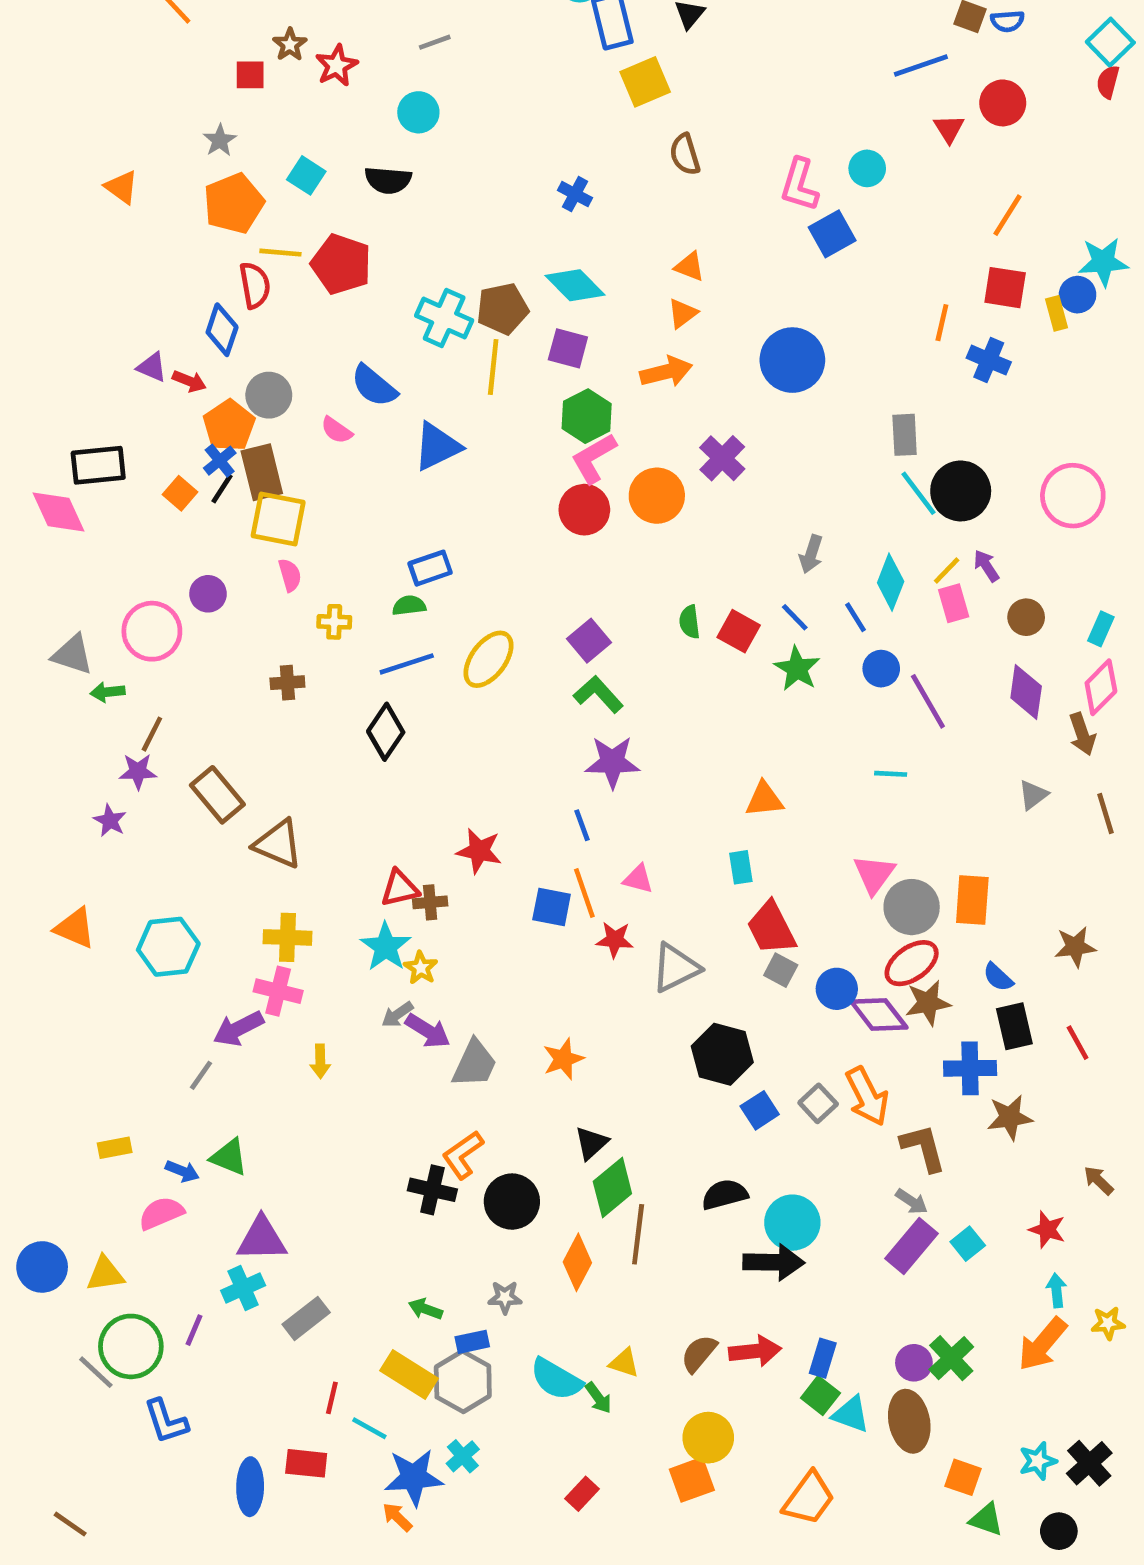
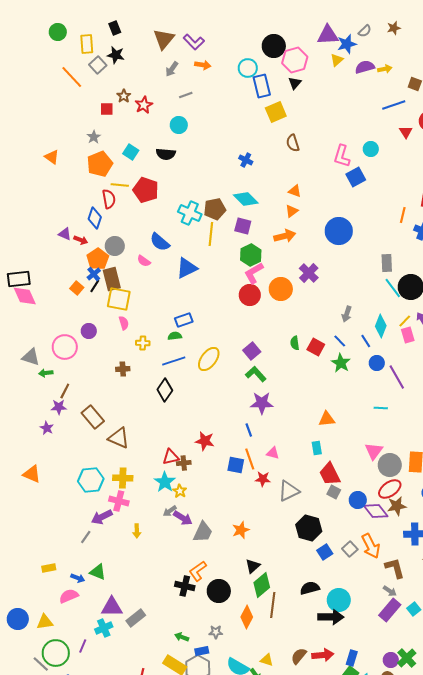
black rectangle: (98, 465) -> (19, 279), moved
cyan hexagon: (168, 947) -> (91, 480), moved
gray rectangle: (306, 1318) -> (136, 618), moved

